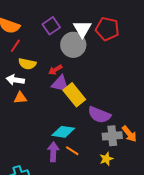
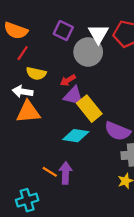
purple square: (51, 26) -> (63, 31), turned -30
orange triangle: (20, 98) -> (28, 112), size x1.6
cyan diamond: (63, 132) -> (76, 136), moved
orange line: (72, 151) -> (50, 172), moved

